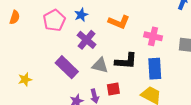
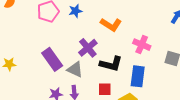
purple cross: (87, 40) -> (88, 48), moved
gray triangle: (100, 65) -> (75, 69), moved
red square: (113, 89) -> (105, 89), moved

